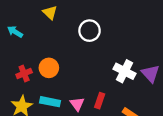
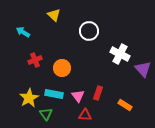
orange circle: (49, 68) -> (62, 68), moved
white cross: (125, 71) -> (120, 54), moved
red cross: (24, 73) -> (35, 60), moved

